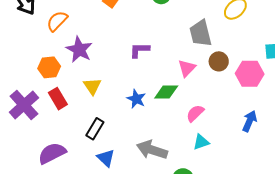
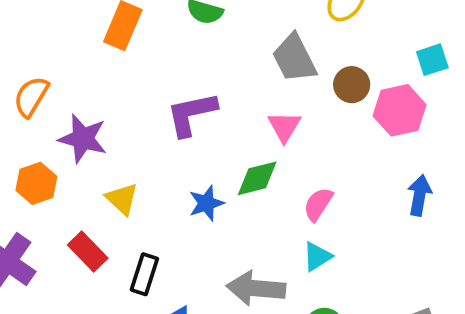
purple L-shape: (139, 50) -> (191, 114), size x1.4
brown circle: (219, 61) -> (352, 85), moved
red rectangle: (58, 99) -> (88, 252), moved
blue star: (136, 99) -> (206, 203), turned -30
cyan triangle: (201, 142) -> (317, 256), moved

